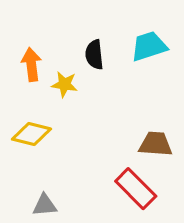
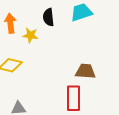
red rectangle: (136, 189) -> (73, 98), turned 45

